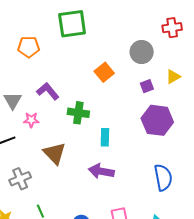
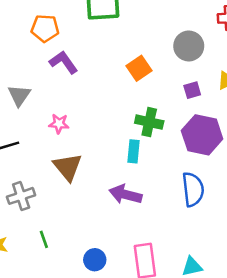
purple L-shape: (48, 91) -> (64, 62), moved
green cross: (78, 113) -> (149, 122), moved
pink star: (31, 120) -> (59, 124), moved
blue semicircle: (163, 177) -> (193, 189), moved

